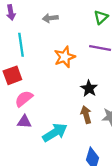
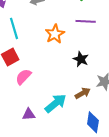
brown arrow: (86, 115) -> (83, 93), moved, turned 84
purple triangle: (24, 122) -> (29, 114), moved

